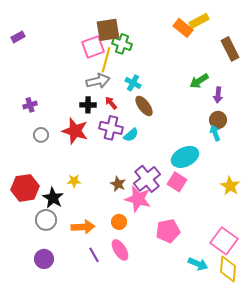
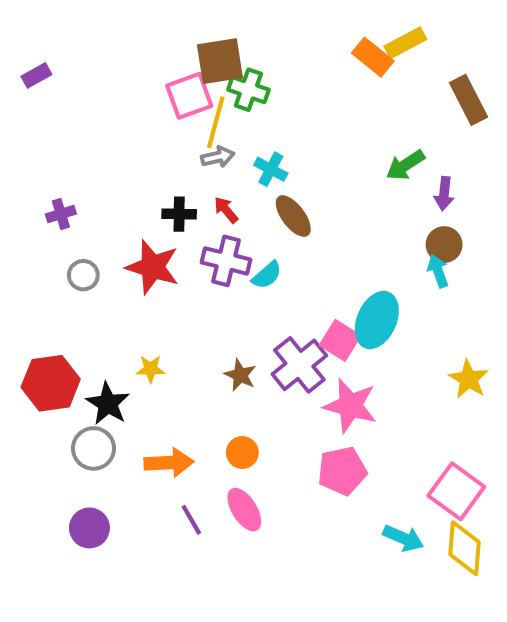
gray arrow: (98, 81) -> (218, 157), moved, size x0.7
cyan ellipse: (185, 157) -> (377, 320), turned -40
pink square: (177, 182) -> (340, 340), moved
pink star: (138, 199) -> (350, 406), moved

